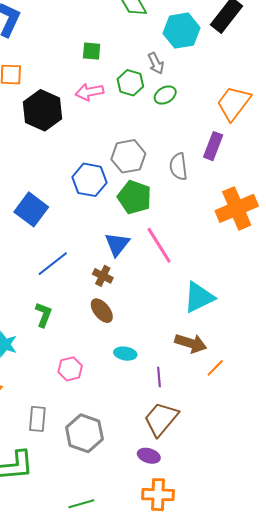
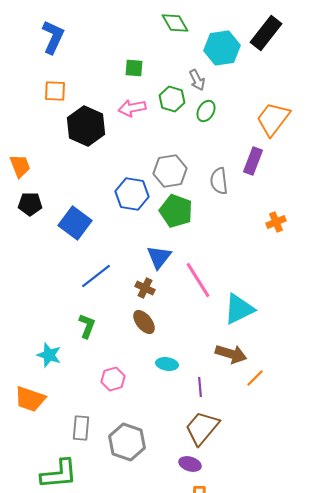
green ellipse: (165, 95) -> (206, 111), turned -30
orange cross: (237, 208) -> (276, 222), size x0.5
pink line: (159, 245) -> (198, 280), moved

